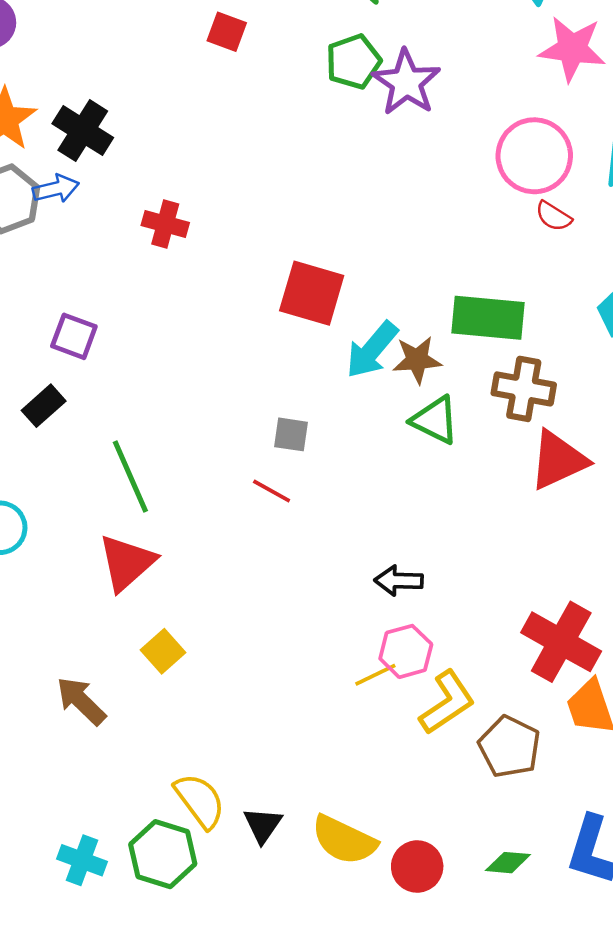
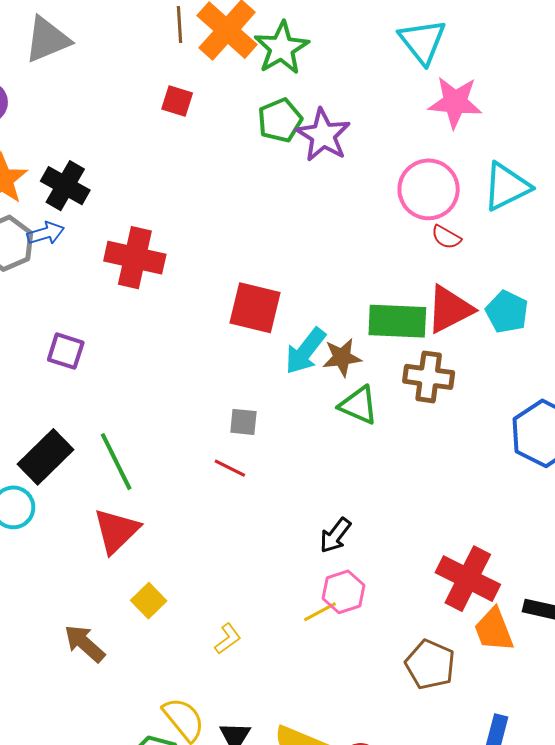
red cross: (165, 224) -> (135, 258), size x1.6
black rectangle: (44, 406) -> (46, 457), moved, size x1.6
red triangle: (558, 460) -> (450, 309), moved
black arrow: (399, 581) -> (335, 535), turned -51
yellow L-shape: (447, 702) -> (228, 639), moved, size x0.6

